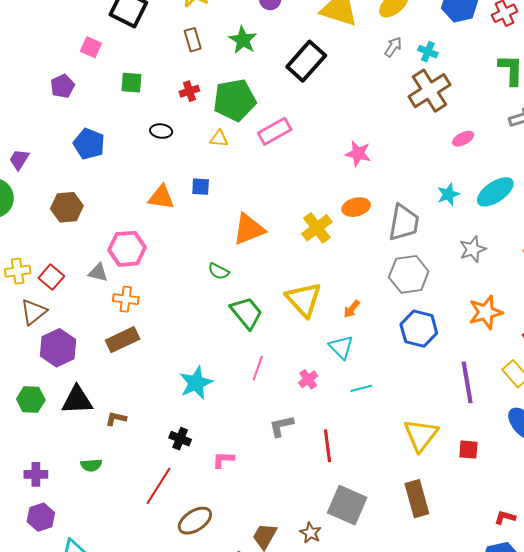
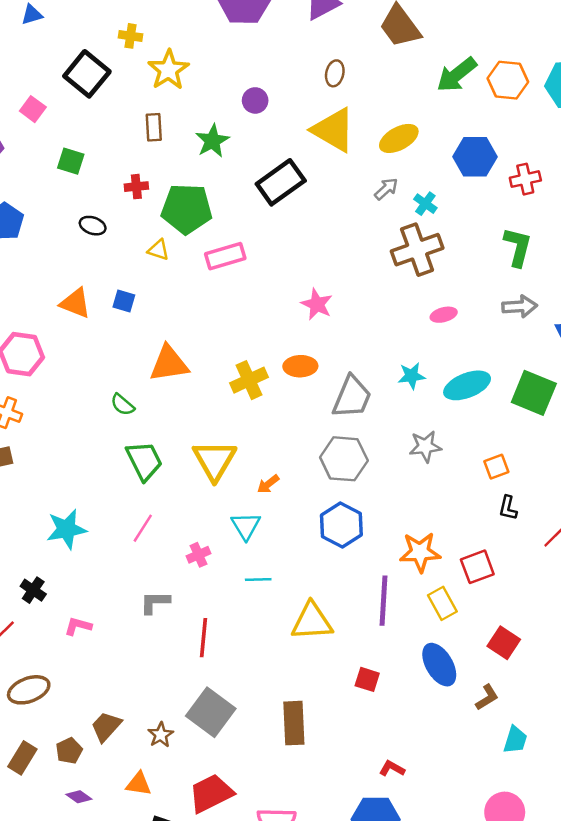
orange star: (486, 312) -> (420, 552), moved
yellow triangle: (421, 435) -> (312, 621), moved, turned 36

